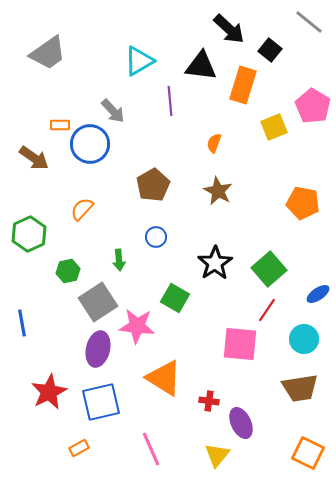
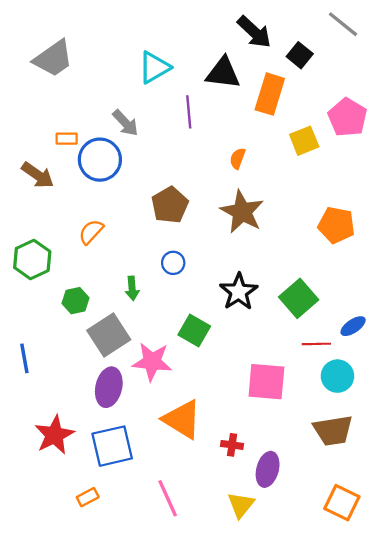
brown star: (218, 191) -> (242, 212), size x1.4
red line: (267, 310) -> (316, 344), moved, turned 55
purple ellipse: (241, 423) -> (268, 469), turned 40

